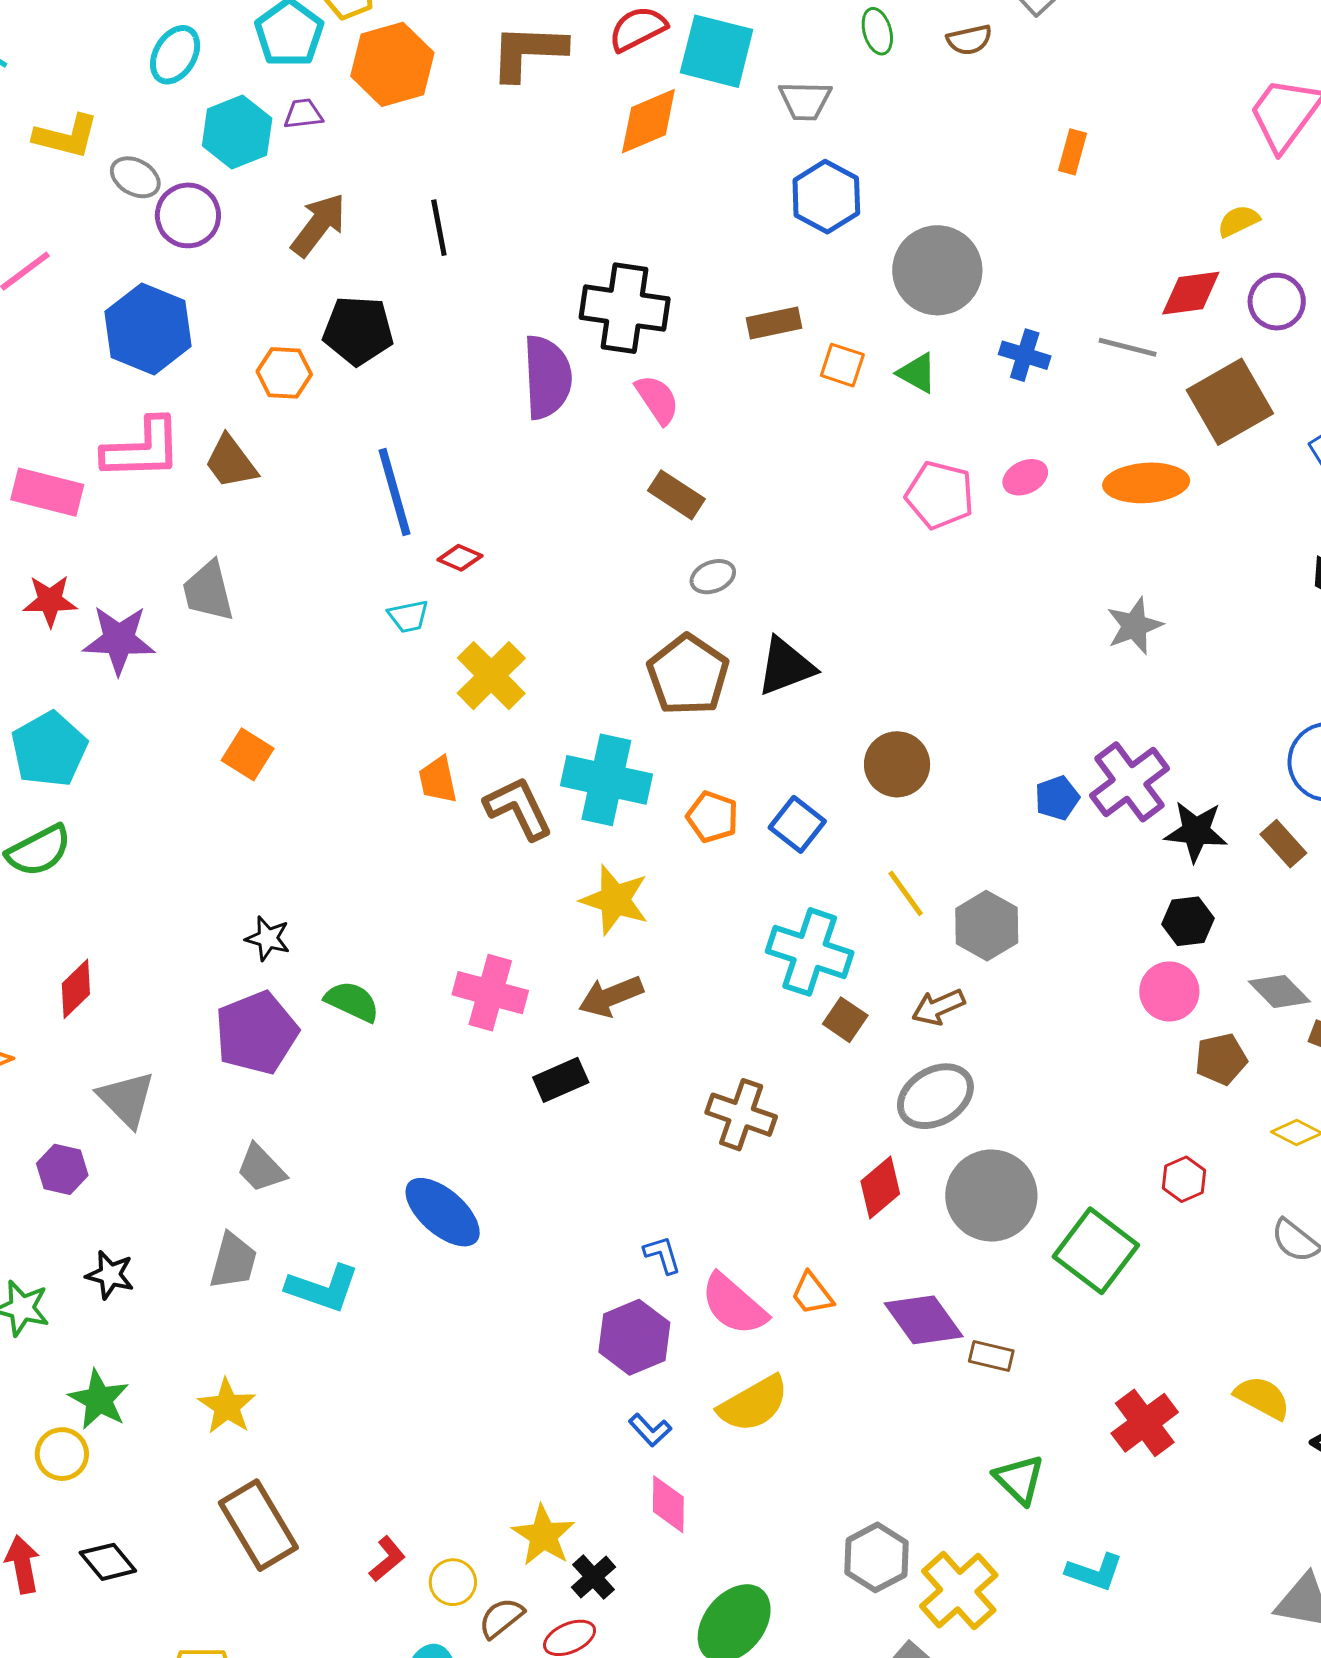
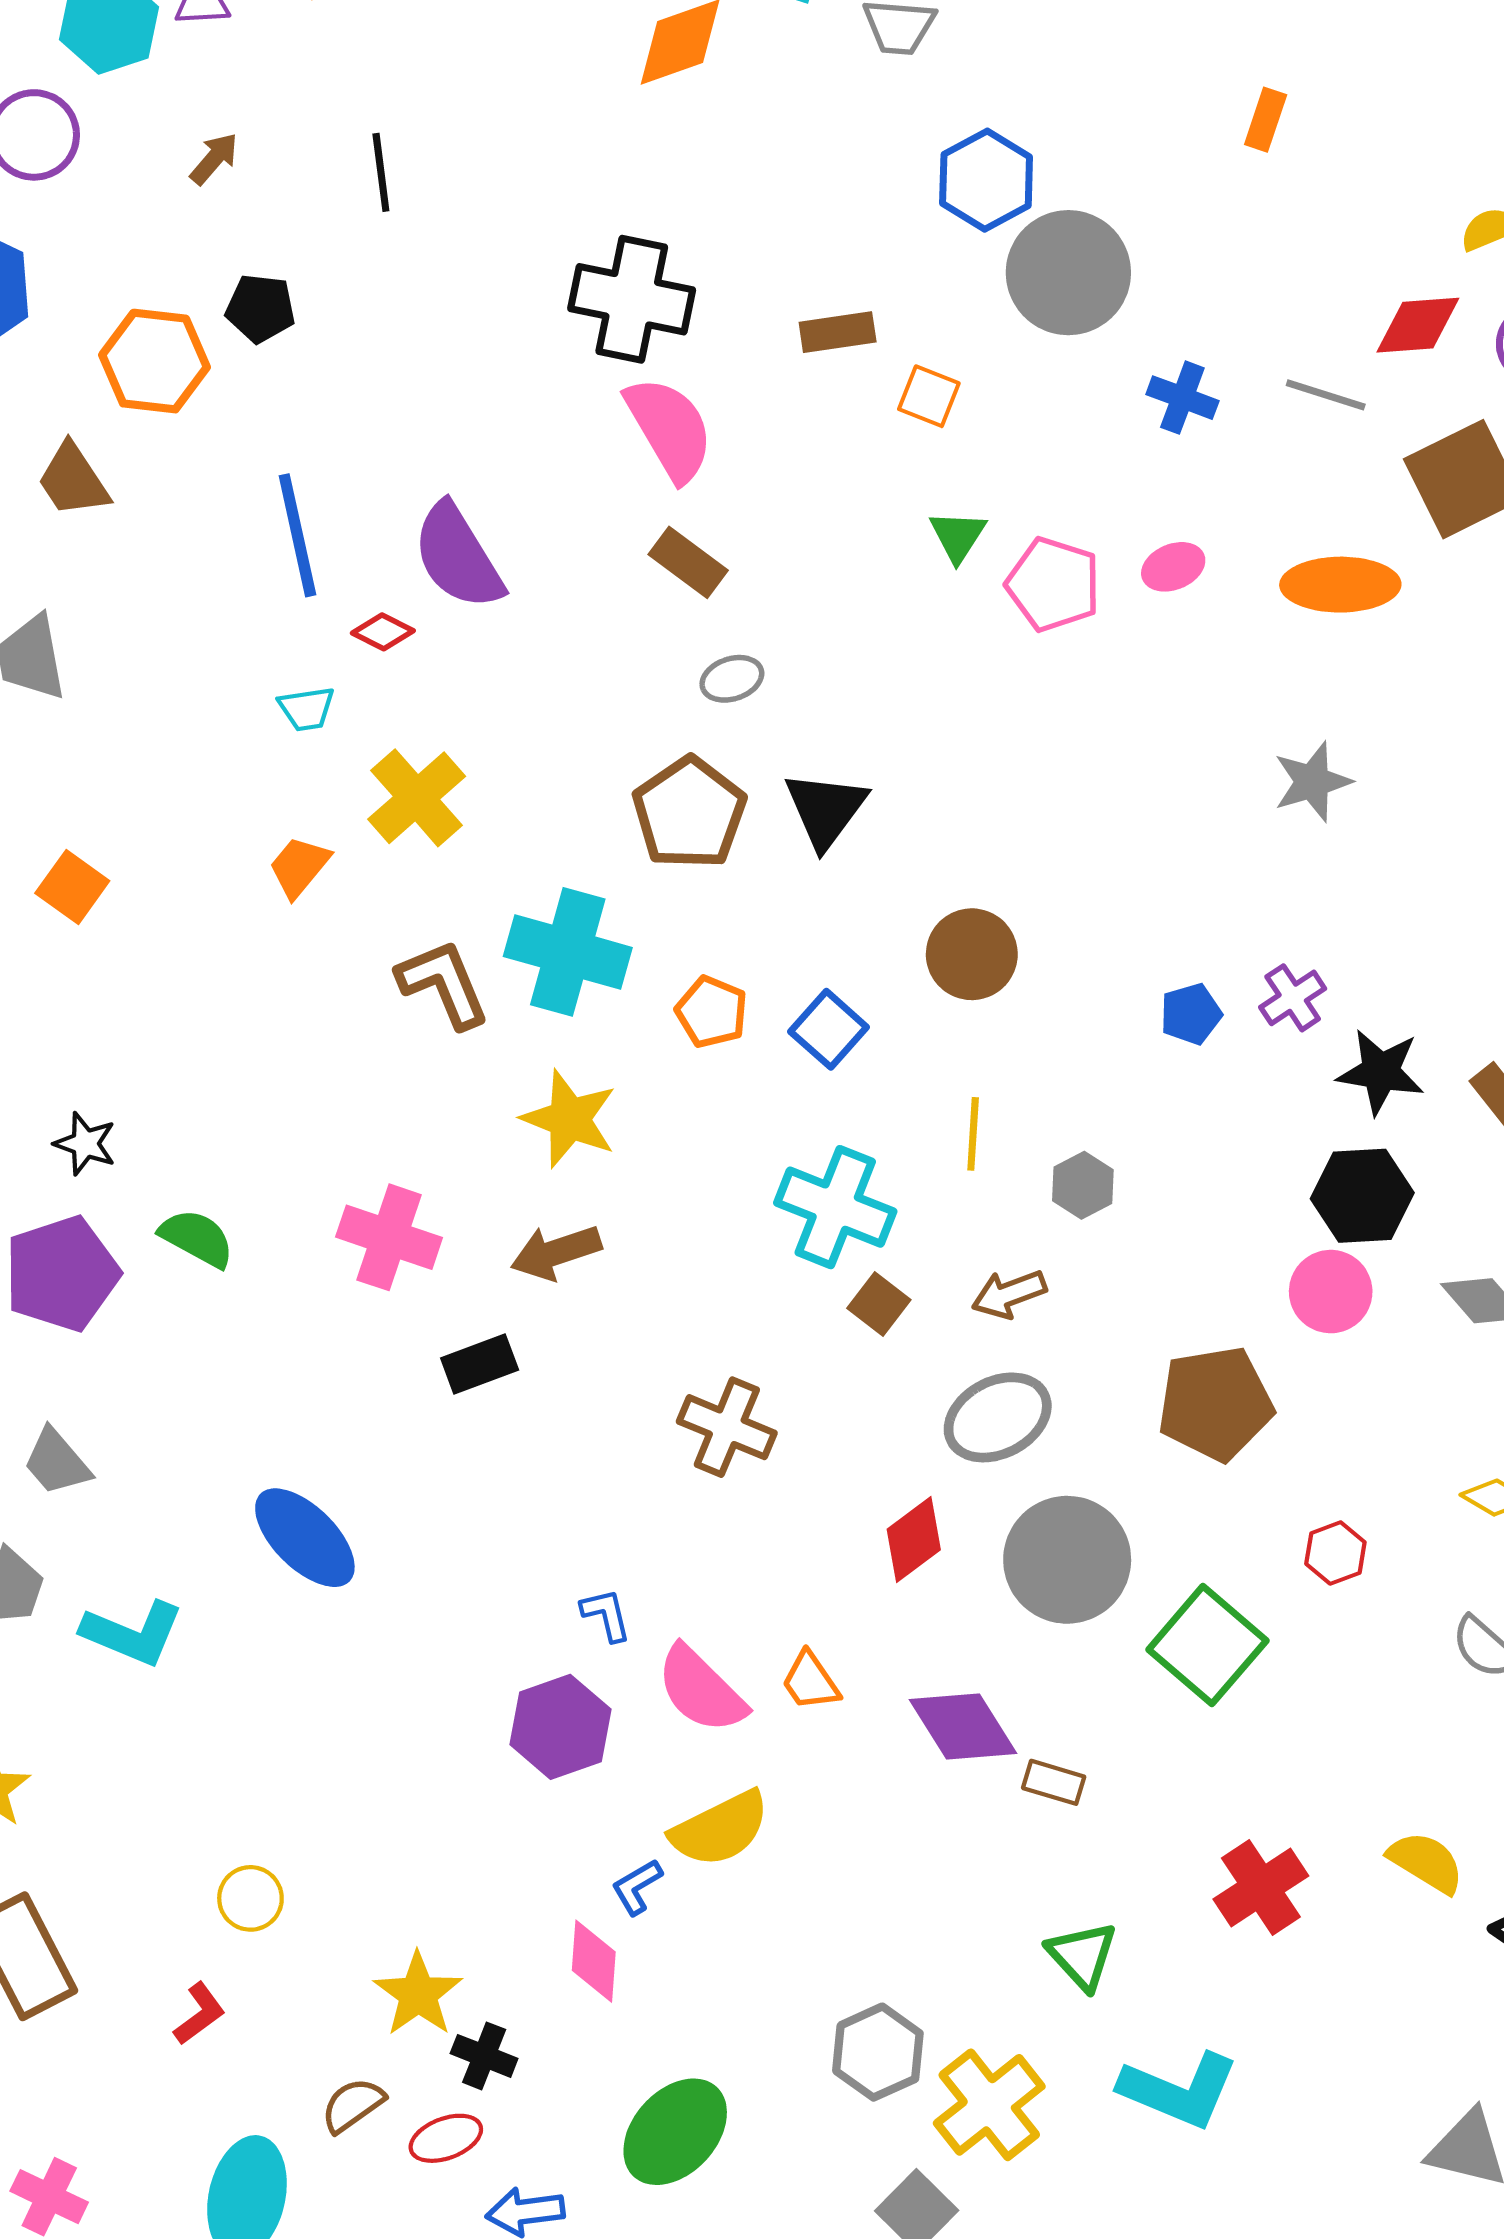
blue hexagon: (826, 197) -> (986, 180), moved
brown arrow: (318, 225) -> (214, 159), size x0.6
black pentagon: (358, 330) -> (260, 308), size x0.7
orange hexagon: (284, 373) -> (154, 361), size x1.4
green triangle: (917, 373) -> (958, 536), moved, turned 30
purple semicircle: (547, 377) -> (458, 556), moved, turned 148
pink semicircle: (657, 399) -> (669, 429), size x1.5
black triangle: (786, 667) -> (826, 809), turned -36
orange trapezoid: (438, 780) -> (299, 867), moved, turned 48
purple cross: (1130, 782) -> (1293, 998), size x0.6
yellow line: (906, 893) -> (973, 1134), turned 36
black hexagon: (1188, 921) -> (1362, 1196), size x1.4
gray hexagon: (987, 926) -> (1083, 1185), size x0.7
brown pentagon: (1221, 1059) -> (1215, 1404), moved, size x1.6
blue L-shape: (650, 1430) -> (637, 1887), moved, turned 99
cyan L-shape: (1094, 1572) -> (1179, 2090), size x1.5
black cross: (594, 1577) -> (484, 2056), turned -30
yellow circle: (453, 1582) -> (250, 1898), moved

